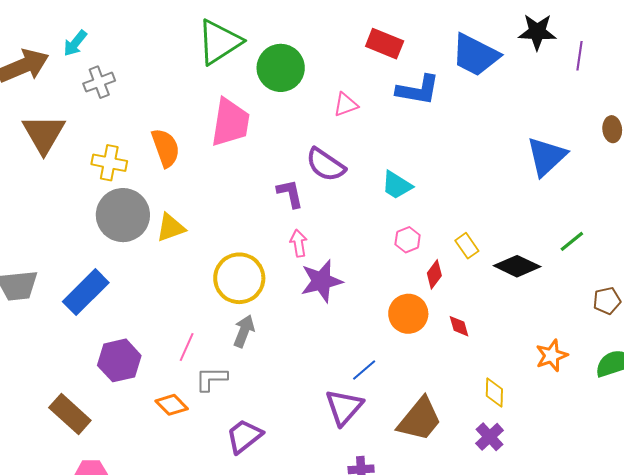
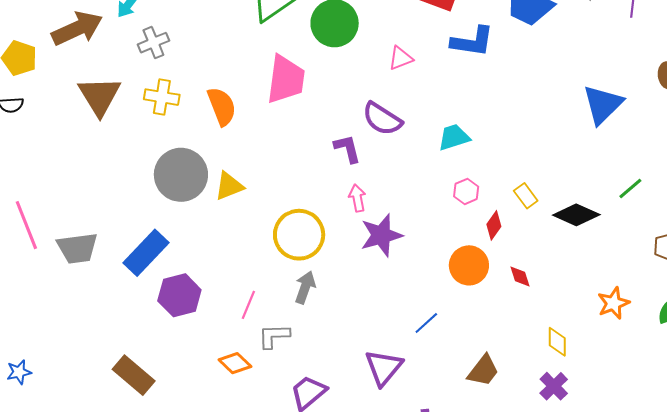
yellow cross: (109, 163) -> (162, 97), moved
cyan trapezoid: (397, 185) -> (454, 137), turned 132
purple hexagon: (119, 360) -> (179, 295), moved
purple triangle: (344, 407) -> (384, 367), moved
brown trapezoid: (420, 419) -> (483, 371), size x0.7

